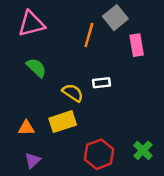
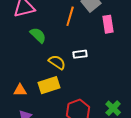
green semicircle: (36, 68) -> (38, 35), moved

